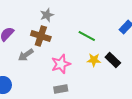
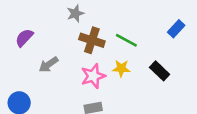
brown cross: (41, 36) -> (92, 40), moved
yellow star: (94, 60) -> (121, 68), moved

